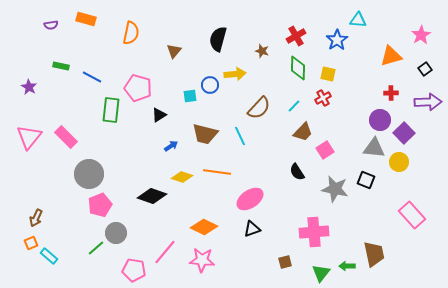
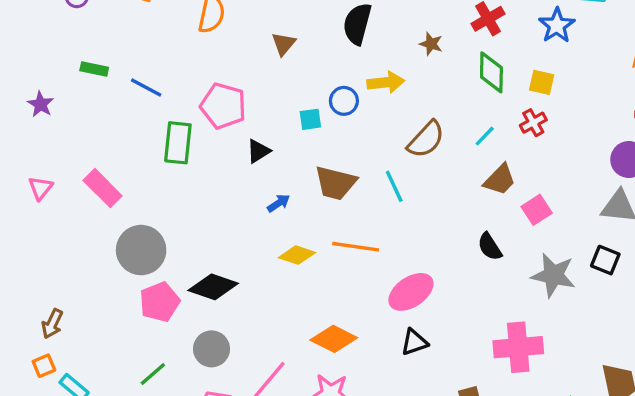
pink triangle: (29, 137) -> (41, 188), size x0.6
black diamond: (152, 196) -> (213, 287), moved
gray circle: (116, 233) -> (211, 349), moved

